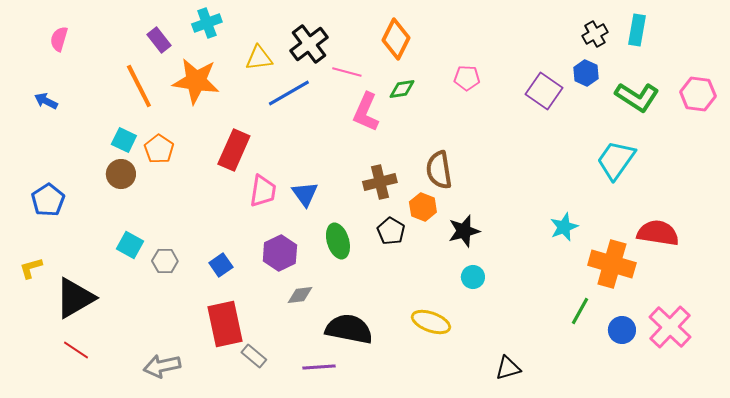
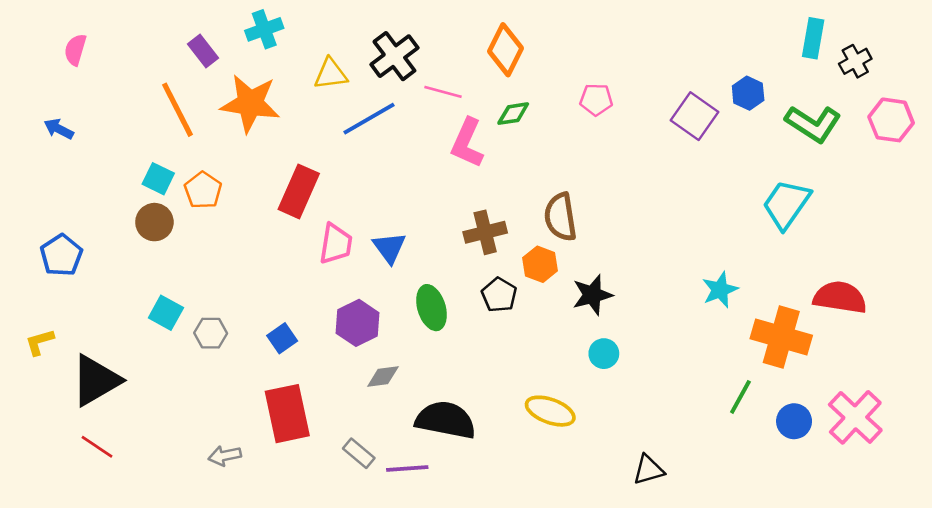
black cross: (595, 34) -> (855, 61), moved
gray rectangle: (254, 356) -> (359, 453), moved
gray arrow: (162, 366) -> (225, 456), moved, size x0.7

